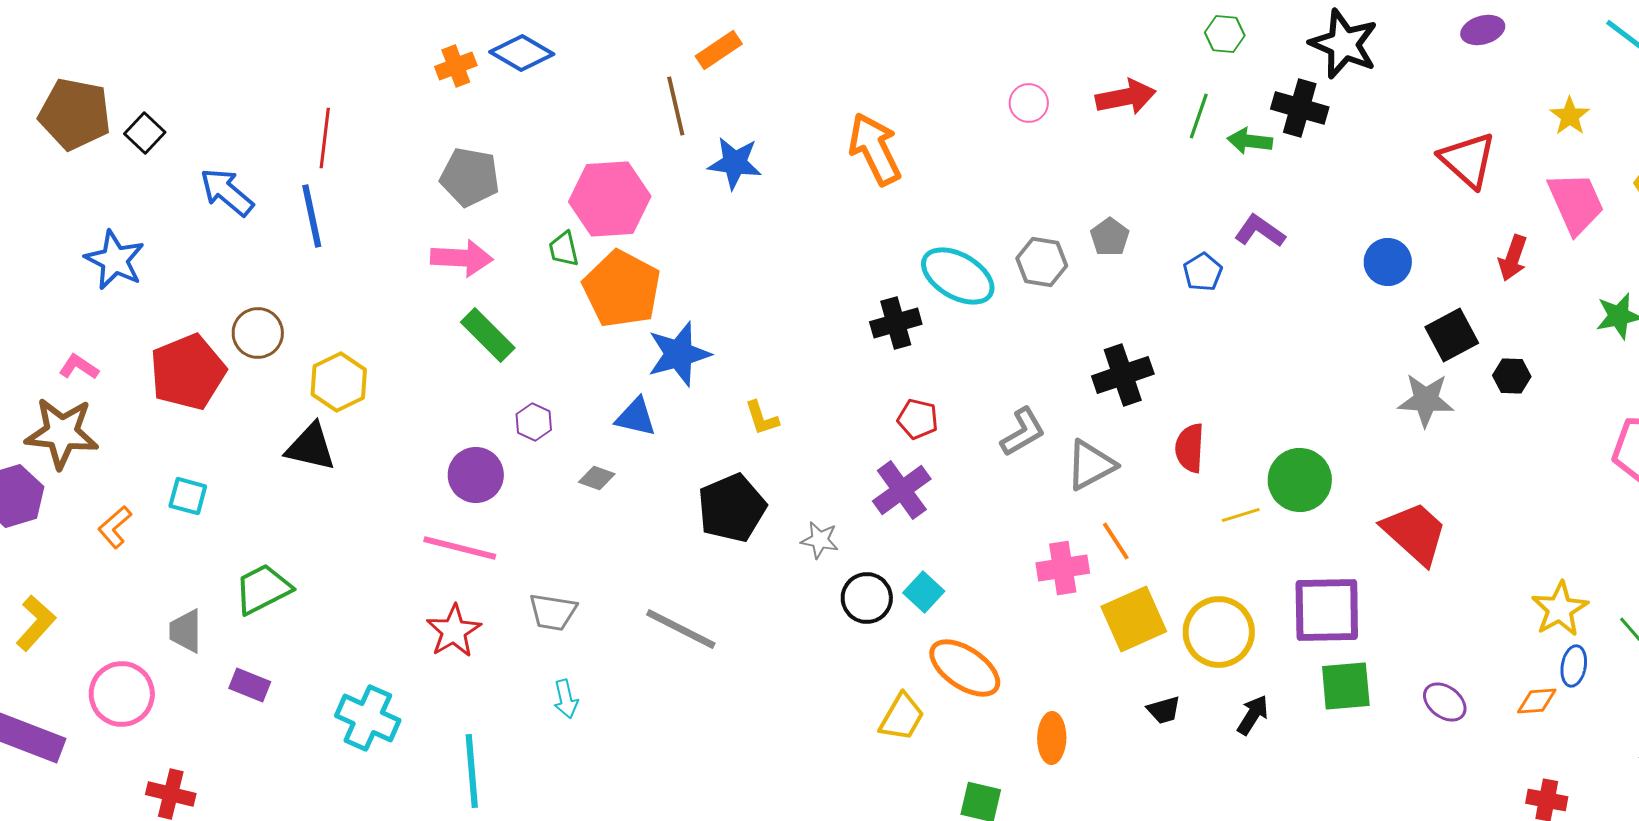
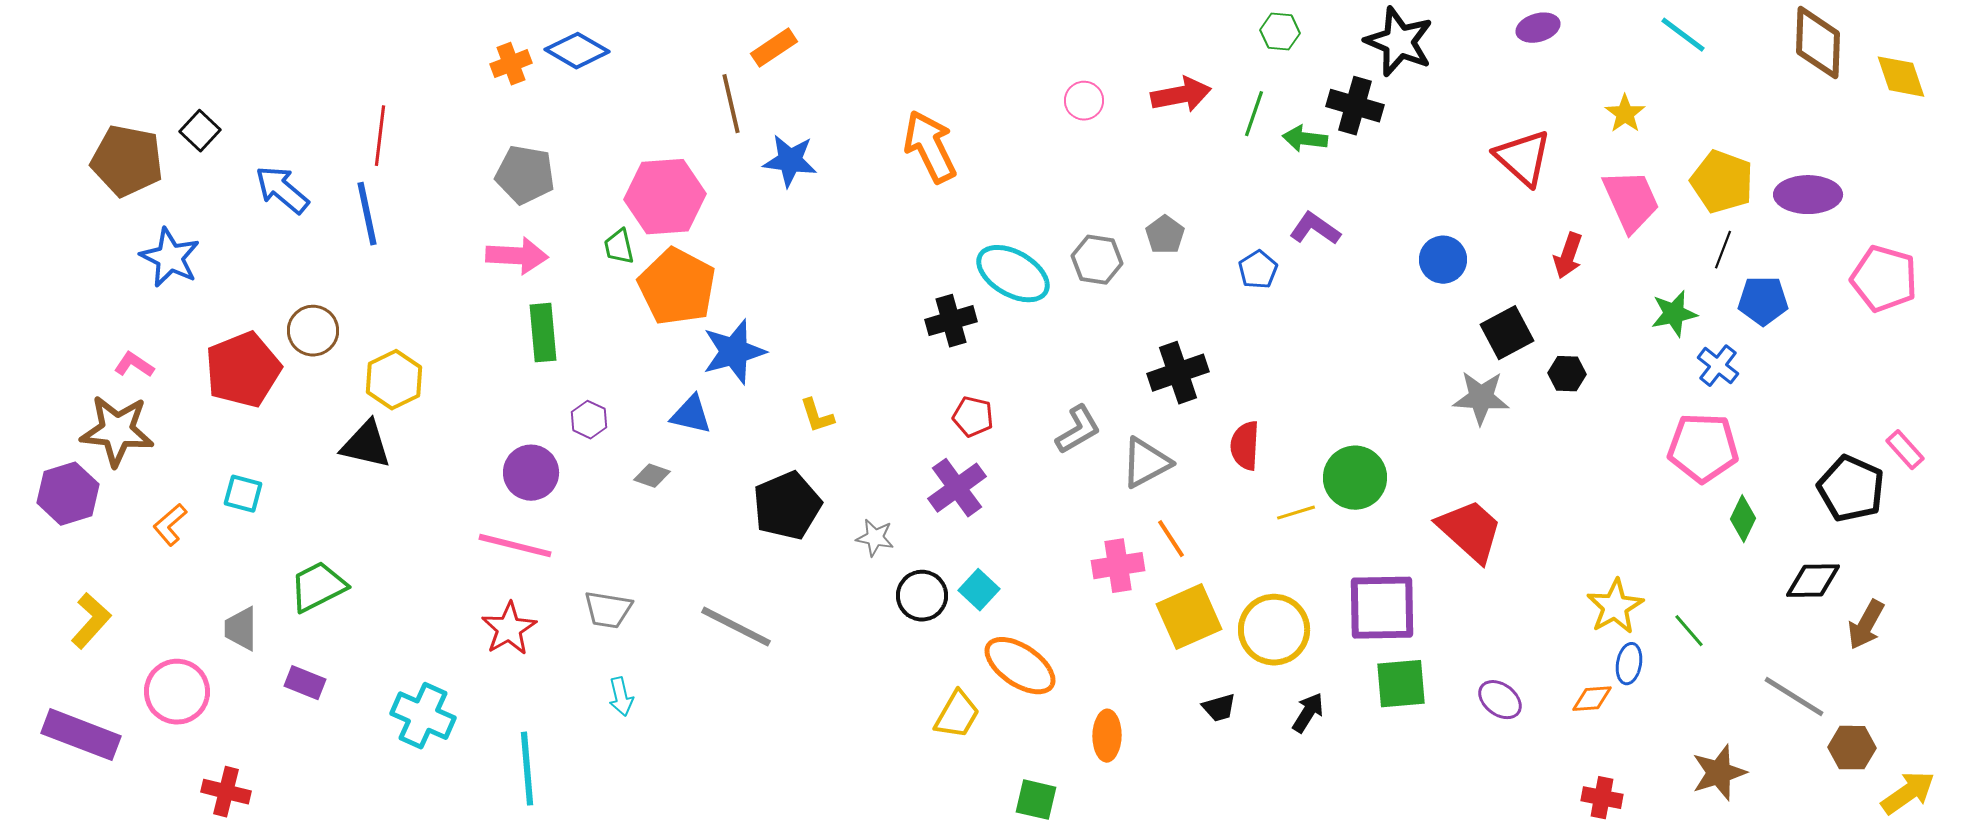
brown pentagon: (75, 114) -> (127, 161), moved
green rectangle: (488, 335) -> (543, 333), turned 40

